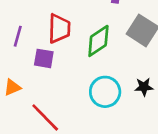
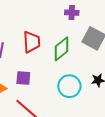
purple square: (44, 58) -> (23, 78), moved

